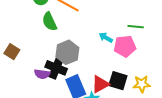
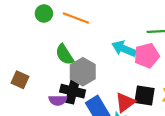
green semicircle: (49, 22) -> (65, 55), moved
cyan arrow: (106, 38) -> (124, 49), size x1.5

